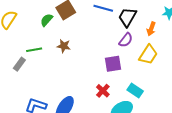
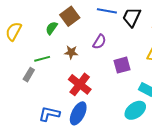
purple semicircle: (126, 40) -> (99, 42), moved
red cross: (103, 91) -> (80, 84), moved, size x1.6

